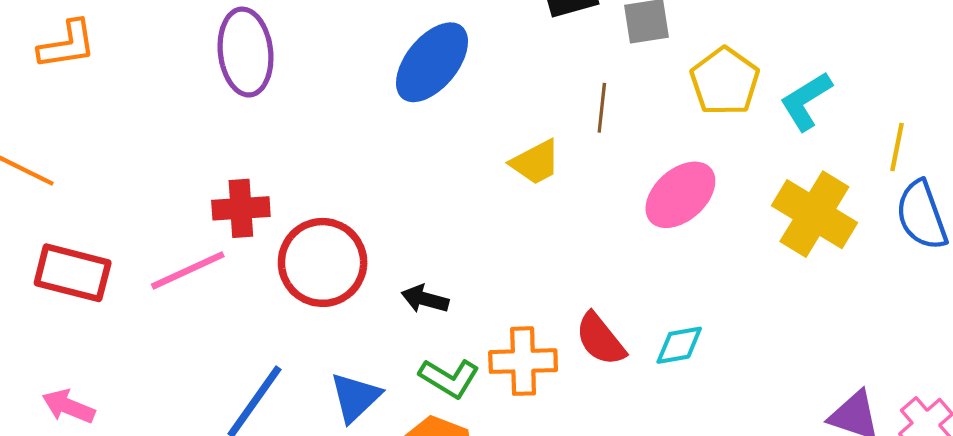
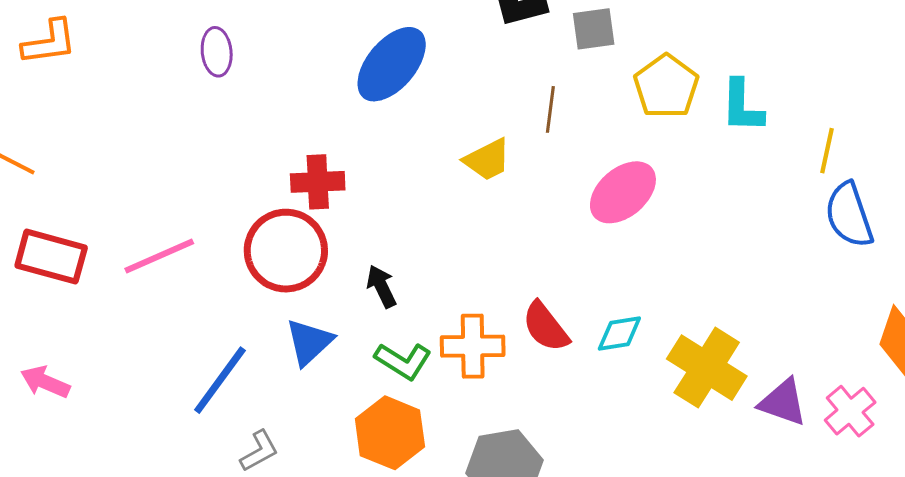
purple ellipse: (246, 52) -> (217, 52), size x0.6
cyan L-shape: (806, 101) -> (742, 106), turned -58
red cross: (241, 208) -> (318, 182), moved
yellow cross: (814, 214) -> (707, 368), moved
black arrow: (425, 299) -> (381, 286), turned 48
blue triangle: (355, 397) -> (309, 342), moved

